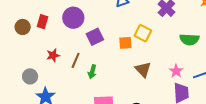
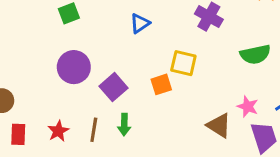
red rectangle: (42, 22) -> (18, 134), moved
brown triangle: (143, 69) -> (219, 126), moved
green arrow: (92, 72) -> (124, 125), moved

